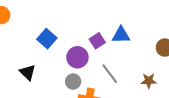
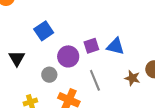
brown star: (149, 81) -> (132, 78), moved
gray circle: (73, 82) -> (49, 75), moved

